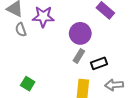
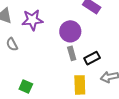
gray semicircle: (21, 30) -> (12, 44), moved
gray rectangle: (79, 56) -> (72, 53), turned -40

